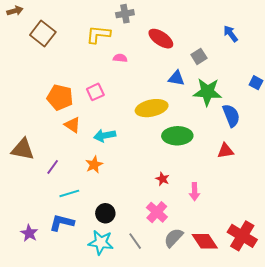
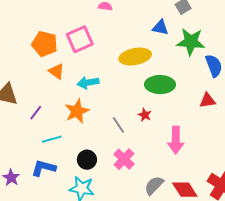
pink square: (95, 92) -> (80, 39), size x1.5
orange star: (94, 165) -> (77, 111), size x1.4
red star: (162, 179) -> (145, 115), moved
pink arrow: (195, 192) -> (176, 140), size x1.5
pink cross: (157, 212) -> (124, 159), moved
gray line: (135, 241) -> (118, 125), moved

